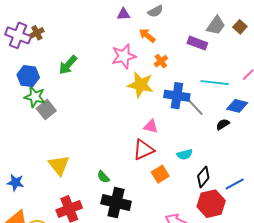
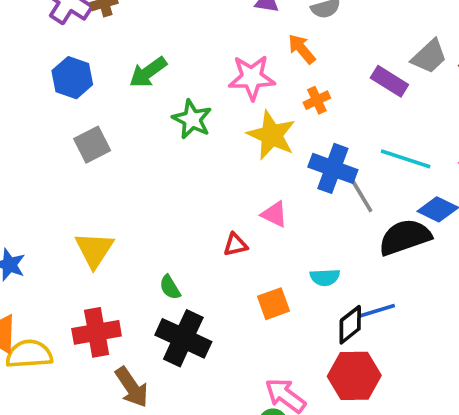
green star: (35, 97) -> (192, 119), moved
black semicircle: (223, 124) -> (405, 237), size x2.0
red triangle: (143, 150) -> (235, 245), moved, size x0.6
blue line: (235, 184) -> (377, 311), moved

